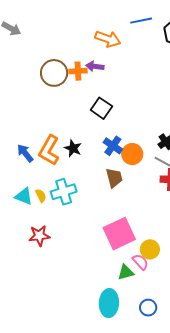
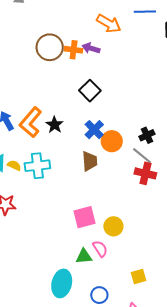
yellow semicircle: (41, 196) -> (14, 165), turned -48
pink square: (119, 234) -> (85, 217), size x0.7
yellow circle: (150, 249) -> (113, 226), moved

